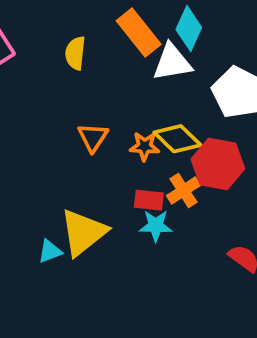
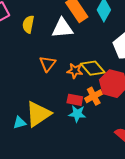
yellow semicircle: (75, 53) -> (28, 24), moved
white triangle: (172, 62) -> (62, 28), moved

